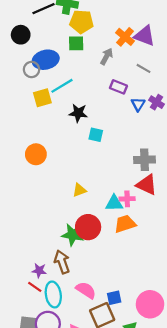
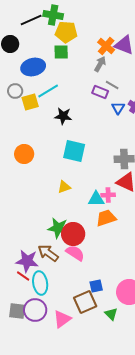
gray arrow: (107, 56) -> (100, 64), moved
gray line: (143, 68) -> (112, 85), moved
gray circle: (32, 69) -> (15, 91), moved
cyan square: (96, 135) -> (74, 151), moved, size x1.6
red circle: (88, 227) -> (73, 234), moved
brown arrow: (62, 262) -> (48, 253), turned -35
purple star: (39, 271) -> (27, 261), size x1.6
pink semicircle: (86, 290) -> (75, 253), moved

